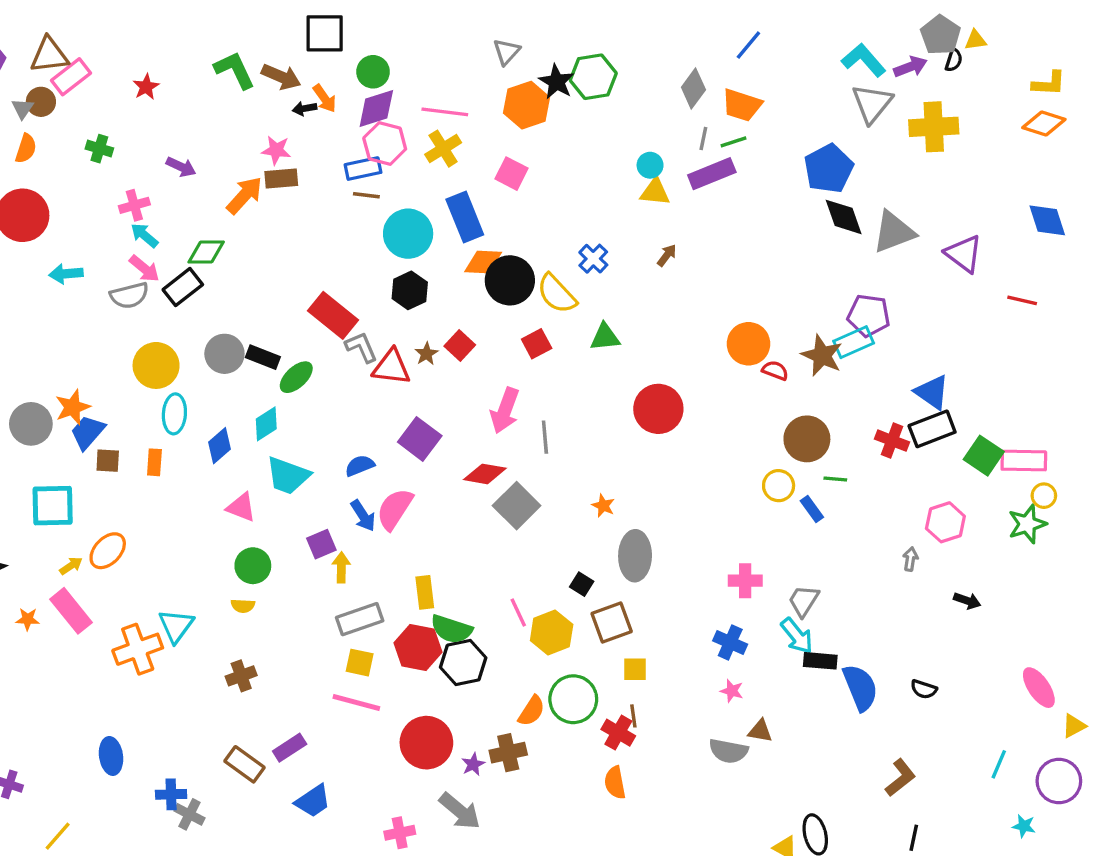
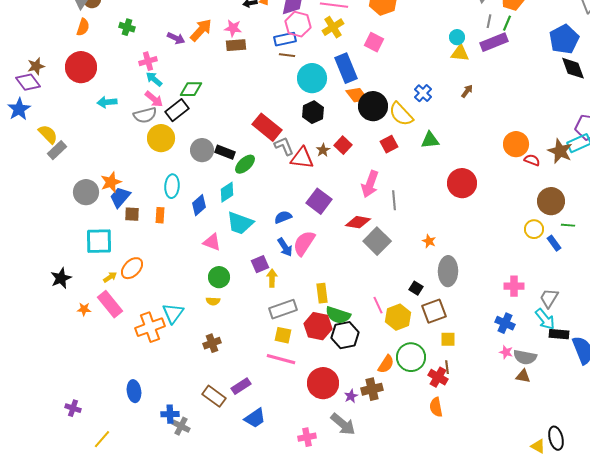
green line: (733, 142) -> (507, 23), turned -49
orange arrow: (245, 195) -> (201, 30), moved
orange diamond: (483, 262) -> (357, 95), turned 50
yellow circle: (156, 365) -> (161, 138), moved
gray semicircle: (728, 751) -> (525, 357), moved

